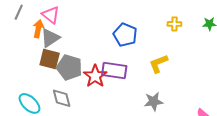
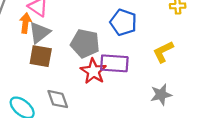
gray pentagon: (69, 67) -> (85, 44), moved

